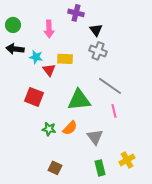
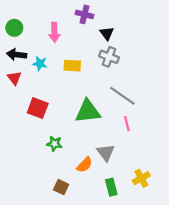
red triangle: (49, 70) -> (14, 78), moved
orange semicircle: (70, 128) -> (84, 165), moved

